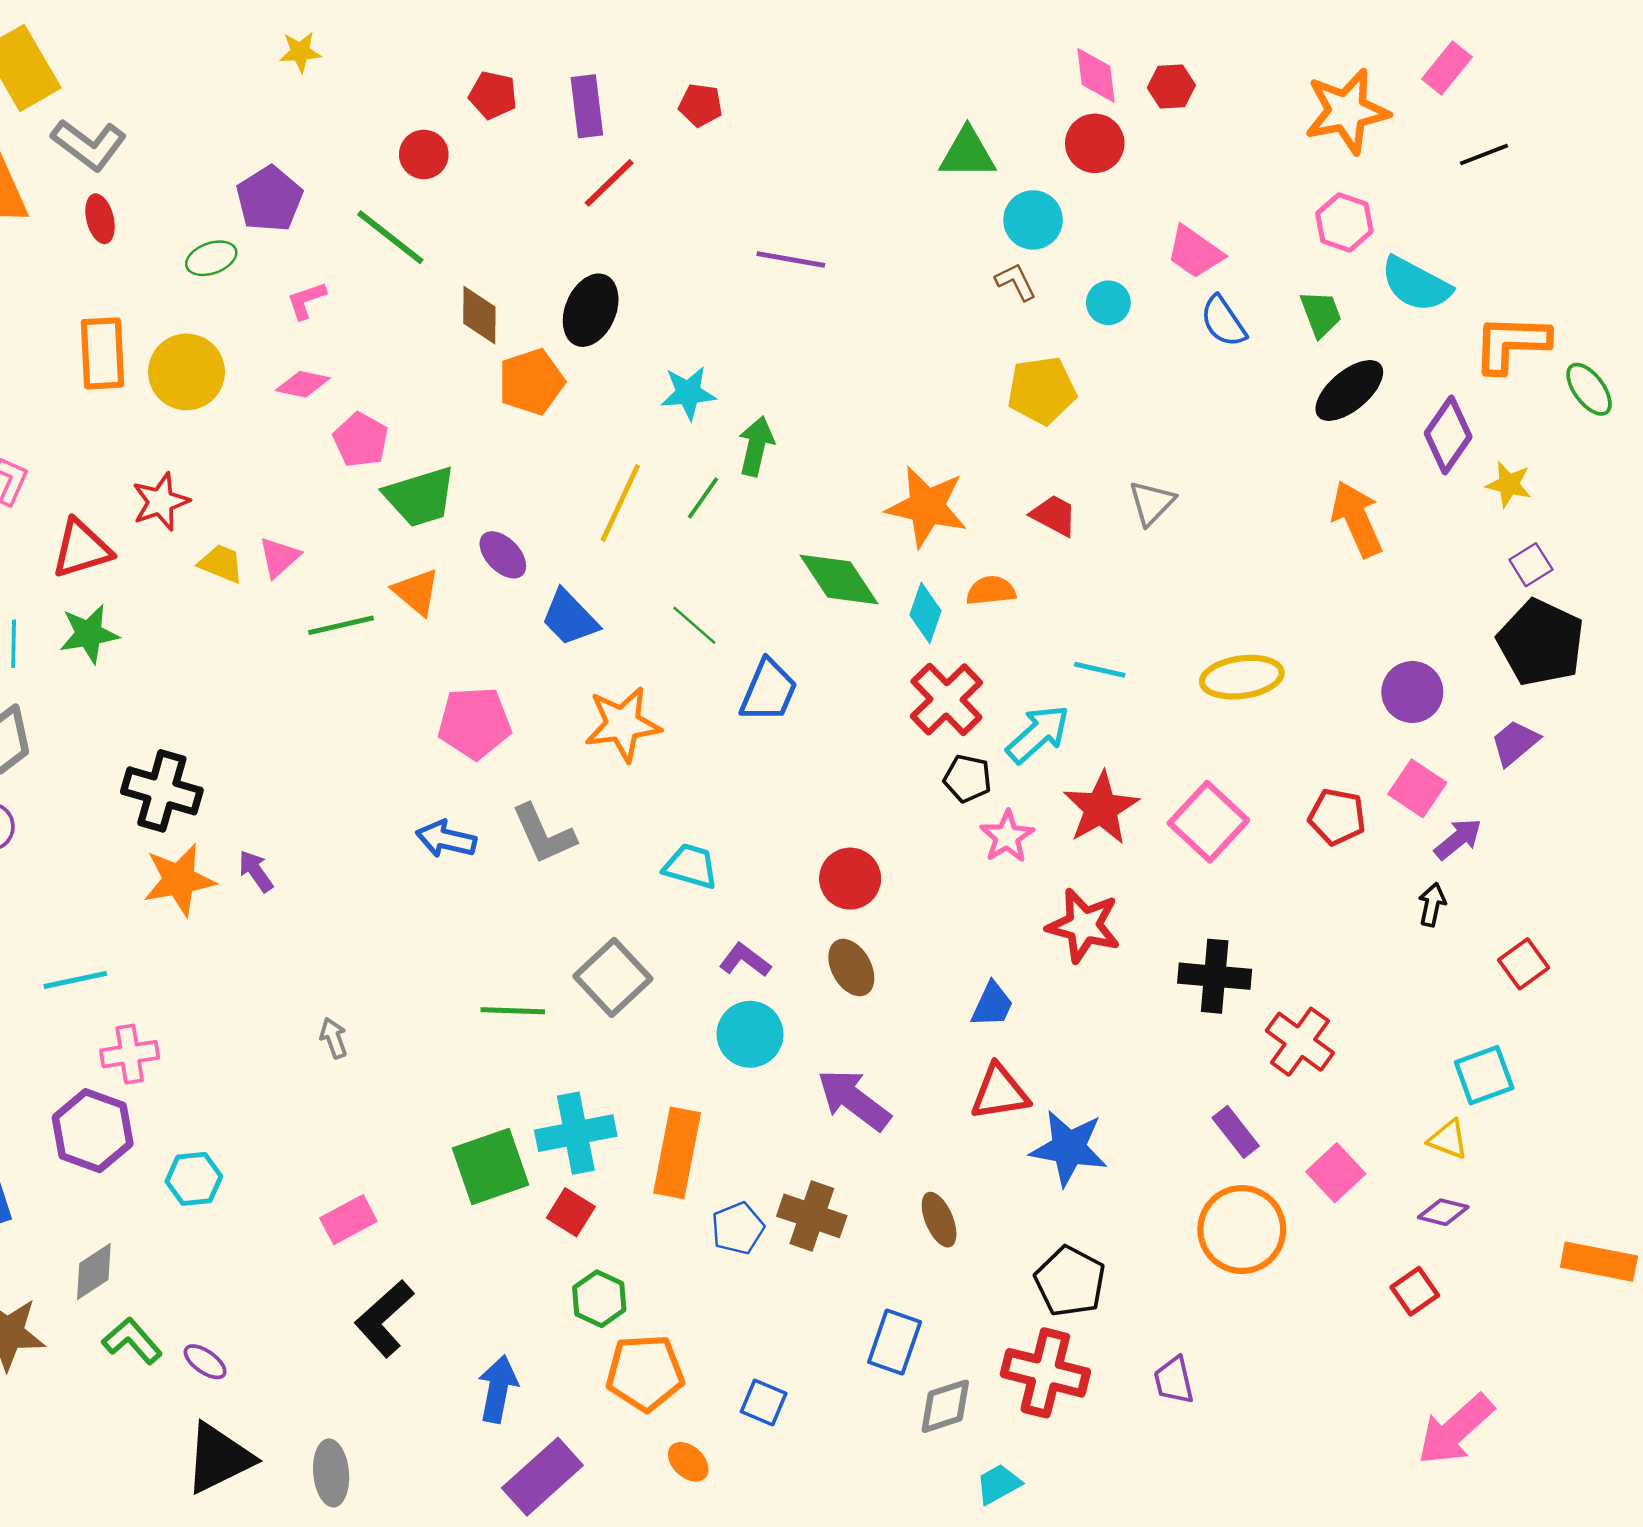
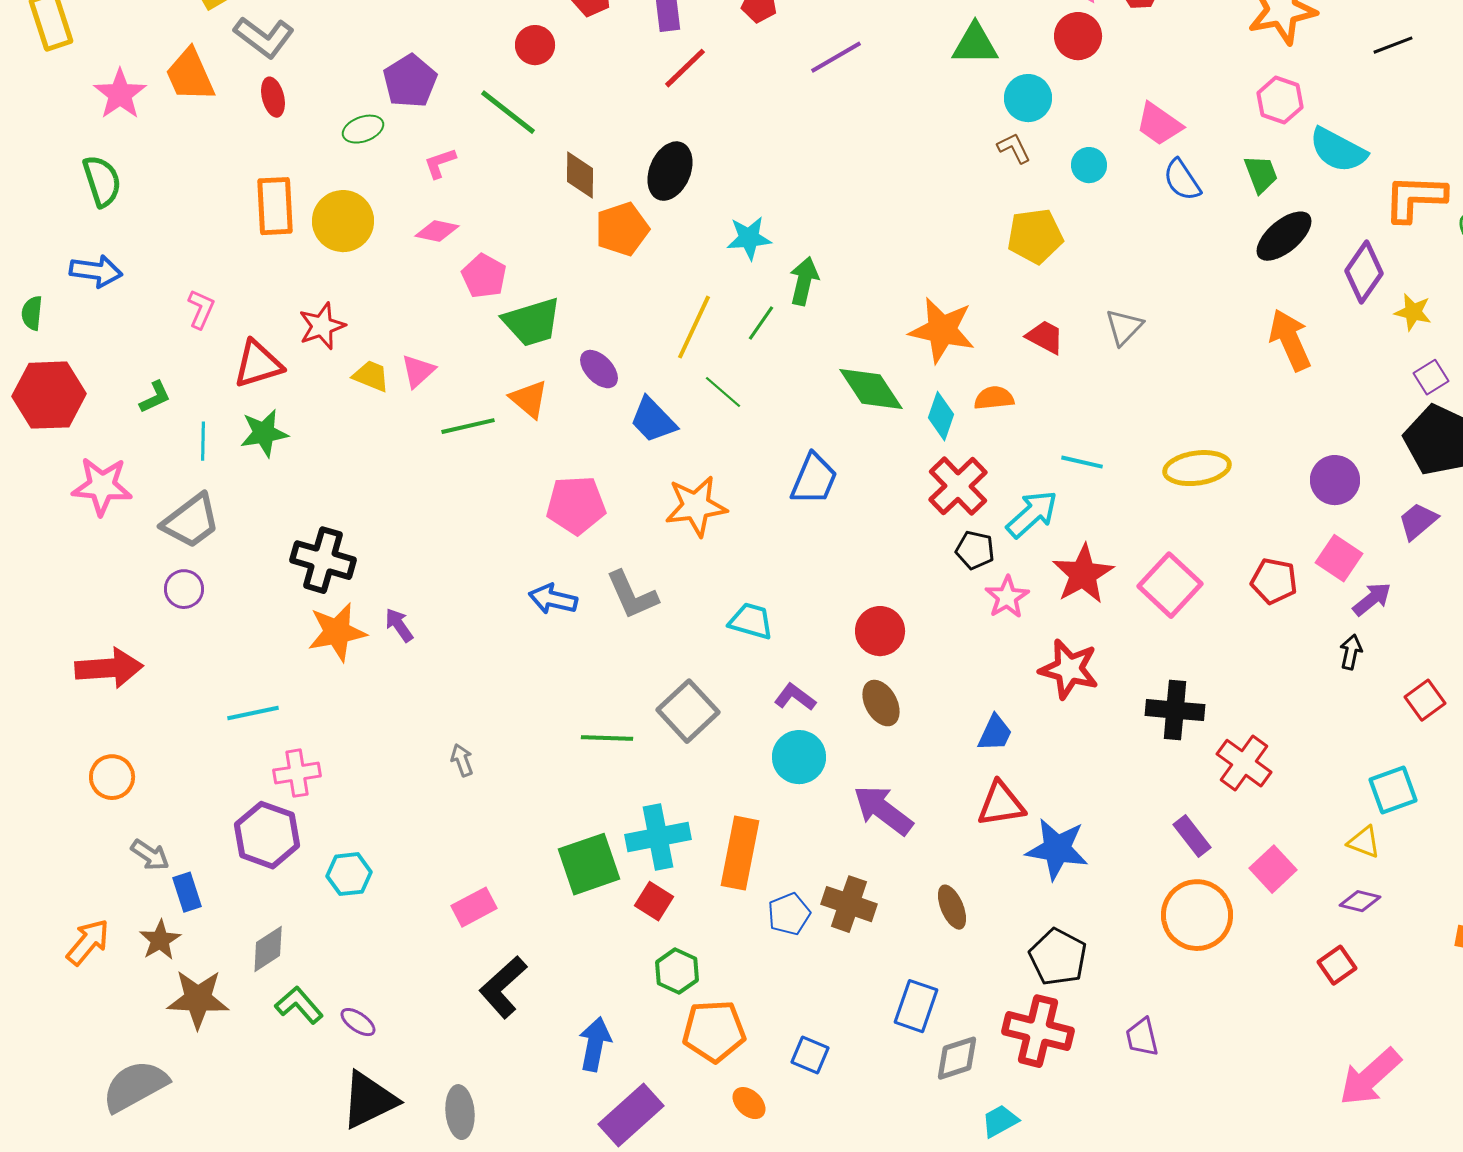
purple line: (791, 259) -> (836, 57), moved, turned -40
green line: (694, 625) -> (723, 392), moved

